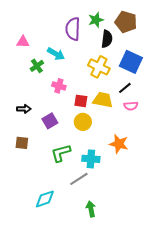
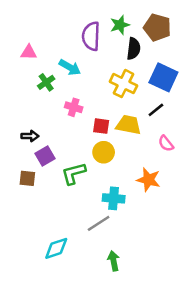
pink semicircle: (131, 106) -> (166, 143), moved, turned 56
purple square: (50, 121) -> (45, 156), moved
green L-shape: (61, 153) -> (74, 173), moved

